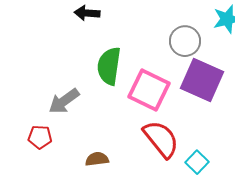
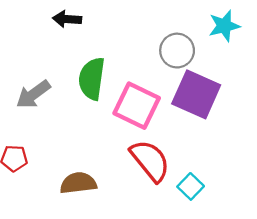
gray arrow: (64, 101) -> (33, 94), moved
brown semicircle: (97, 159) -> (78, 183), size x1.4

